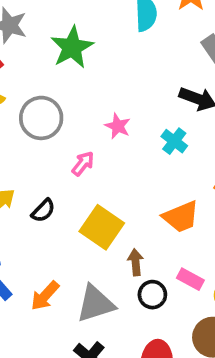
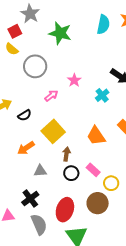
green star: (72, 47) -> (60, 33), turned 30
orange trapezoid: (181, 217) -> (96, 136), turned 65
orange arrow: (45, 296) -> (26, 148), moved
gray triangle: (95, 304) -> (40, 171), size x0.6

